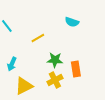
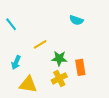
yellow line: (38, 38) -> (40, 44), moved
yellow triangle: (24, 86) -> (28, 84), turned 36

